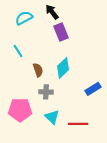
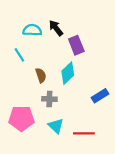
black arrow: (52, 12) -> (56, 28), moved
cyan semicircle: (24, 18) -> (32, 30), moved, turned 30
purple rectangle: (61, 32) -> (76, 45), moved

